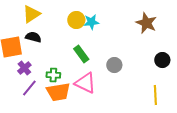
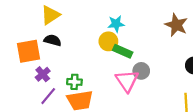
yellow circle: (76, 20) -> (108, 41), moved
green rectangle: (81, 54) -> (123, 51), moved, turned -30
pink triangle: (85, 83) -> (127, 81), moved, turned 30

